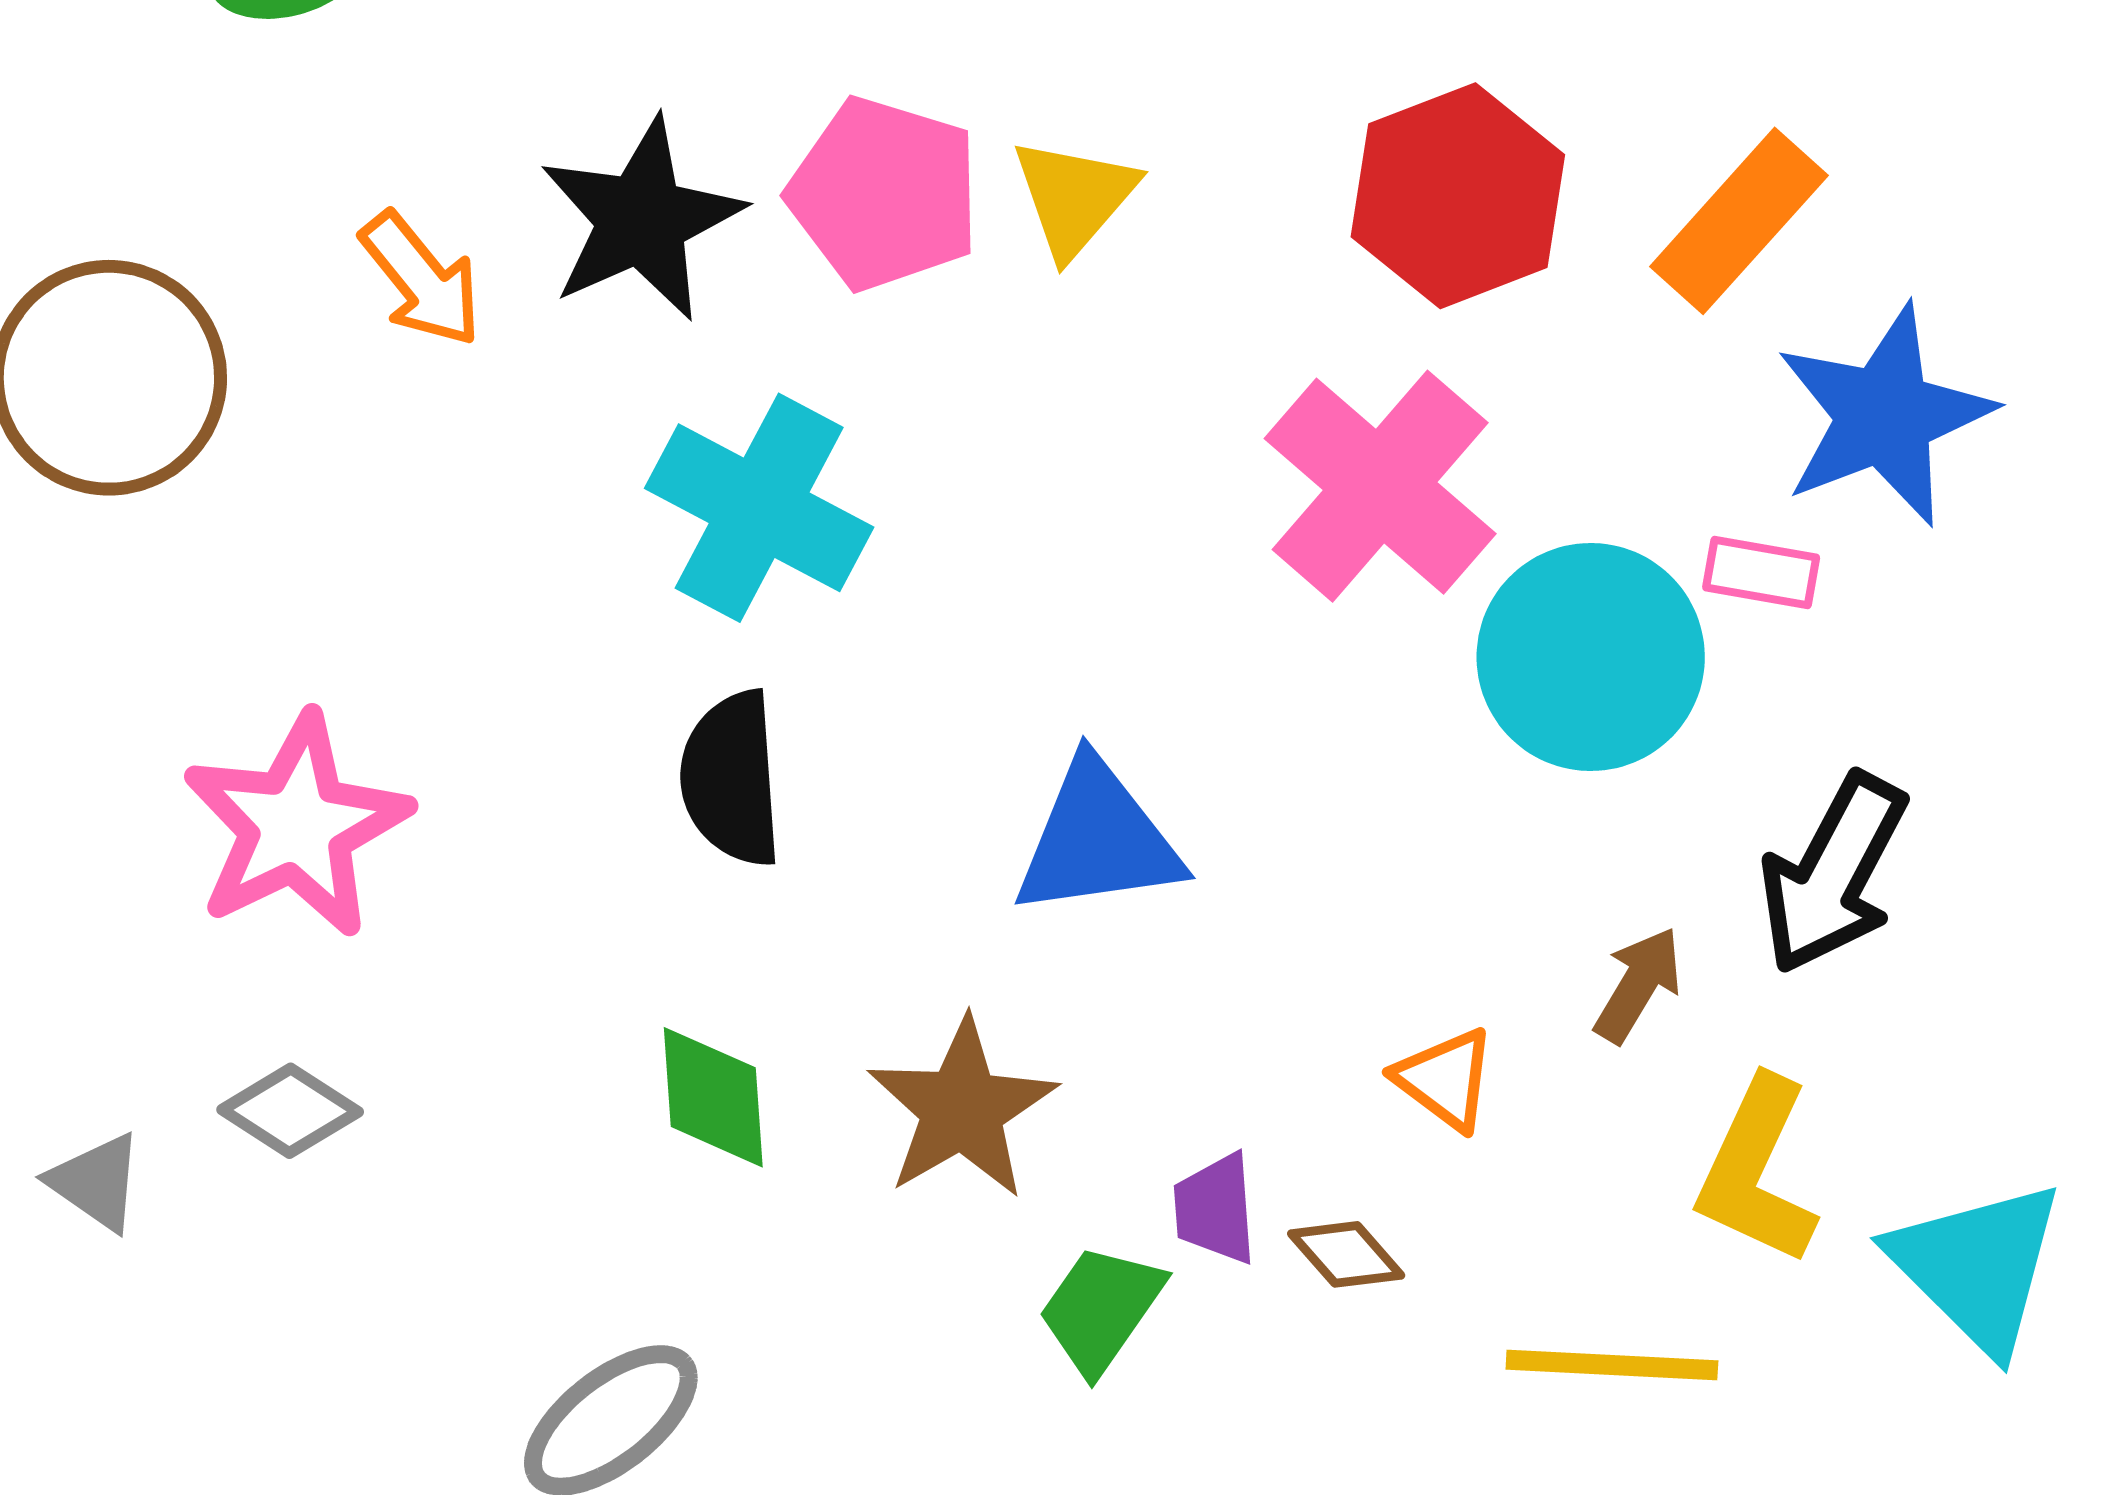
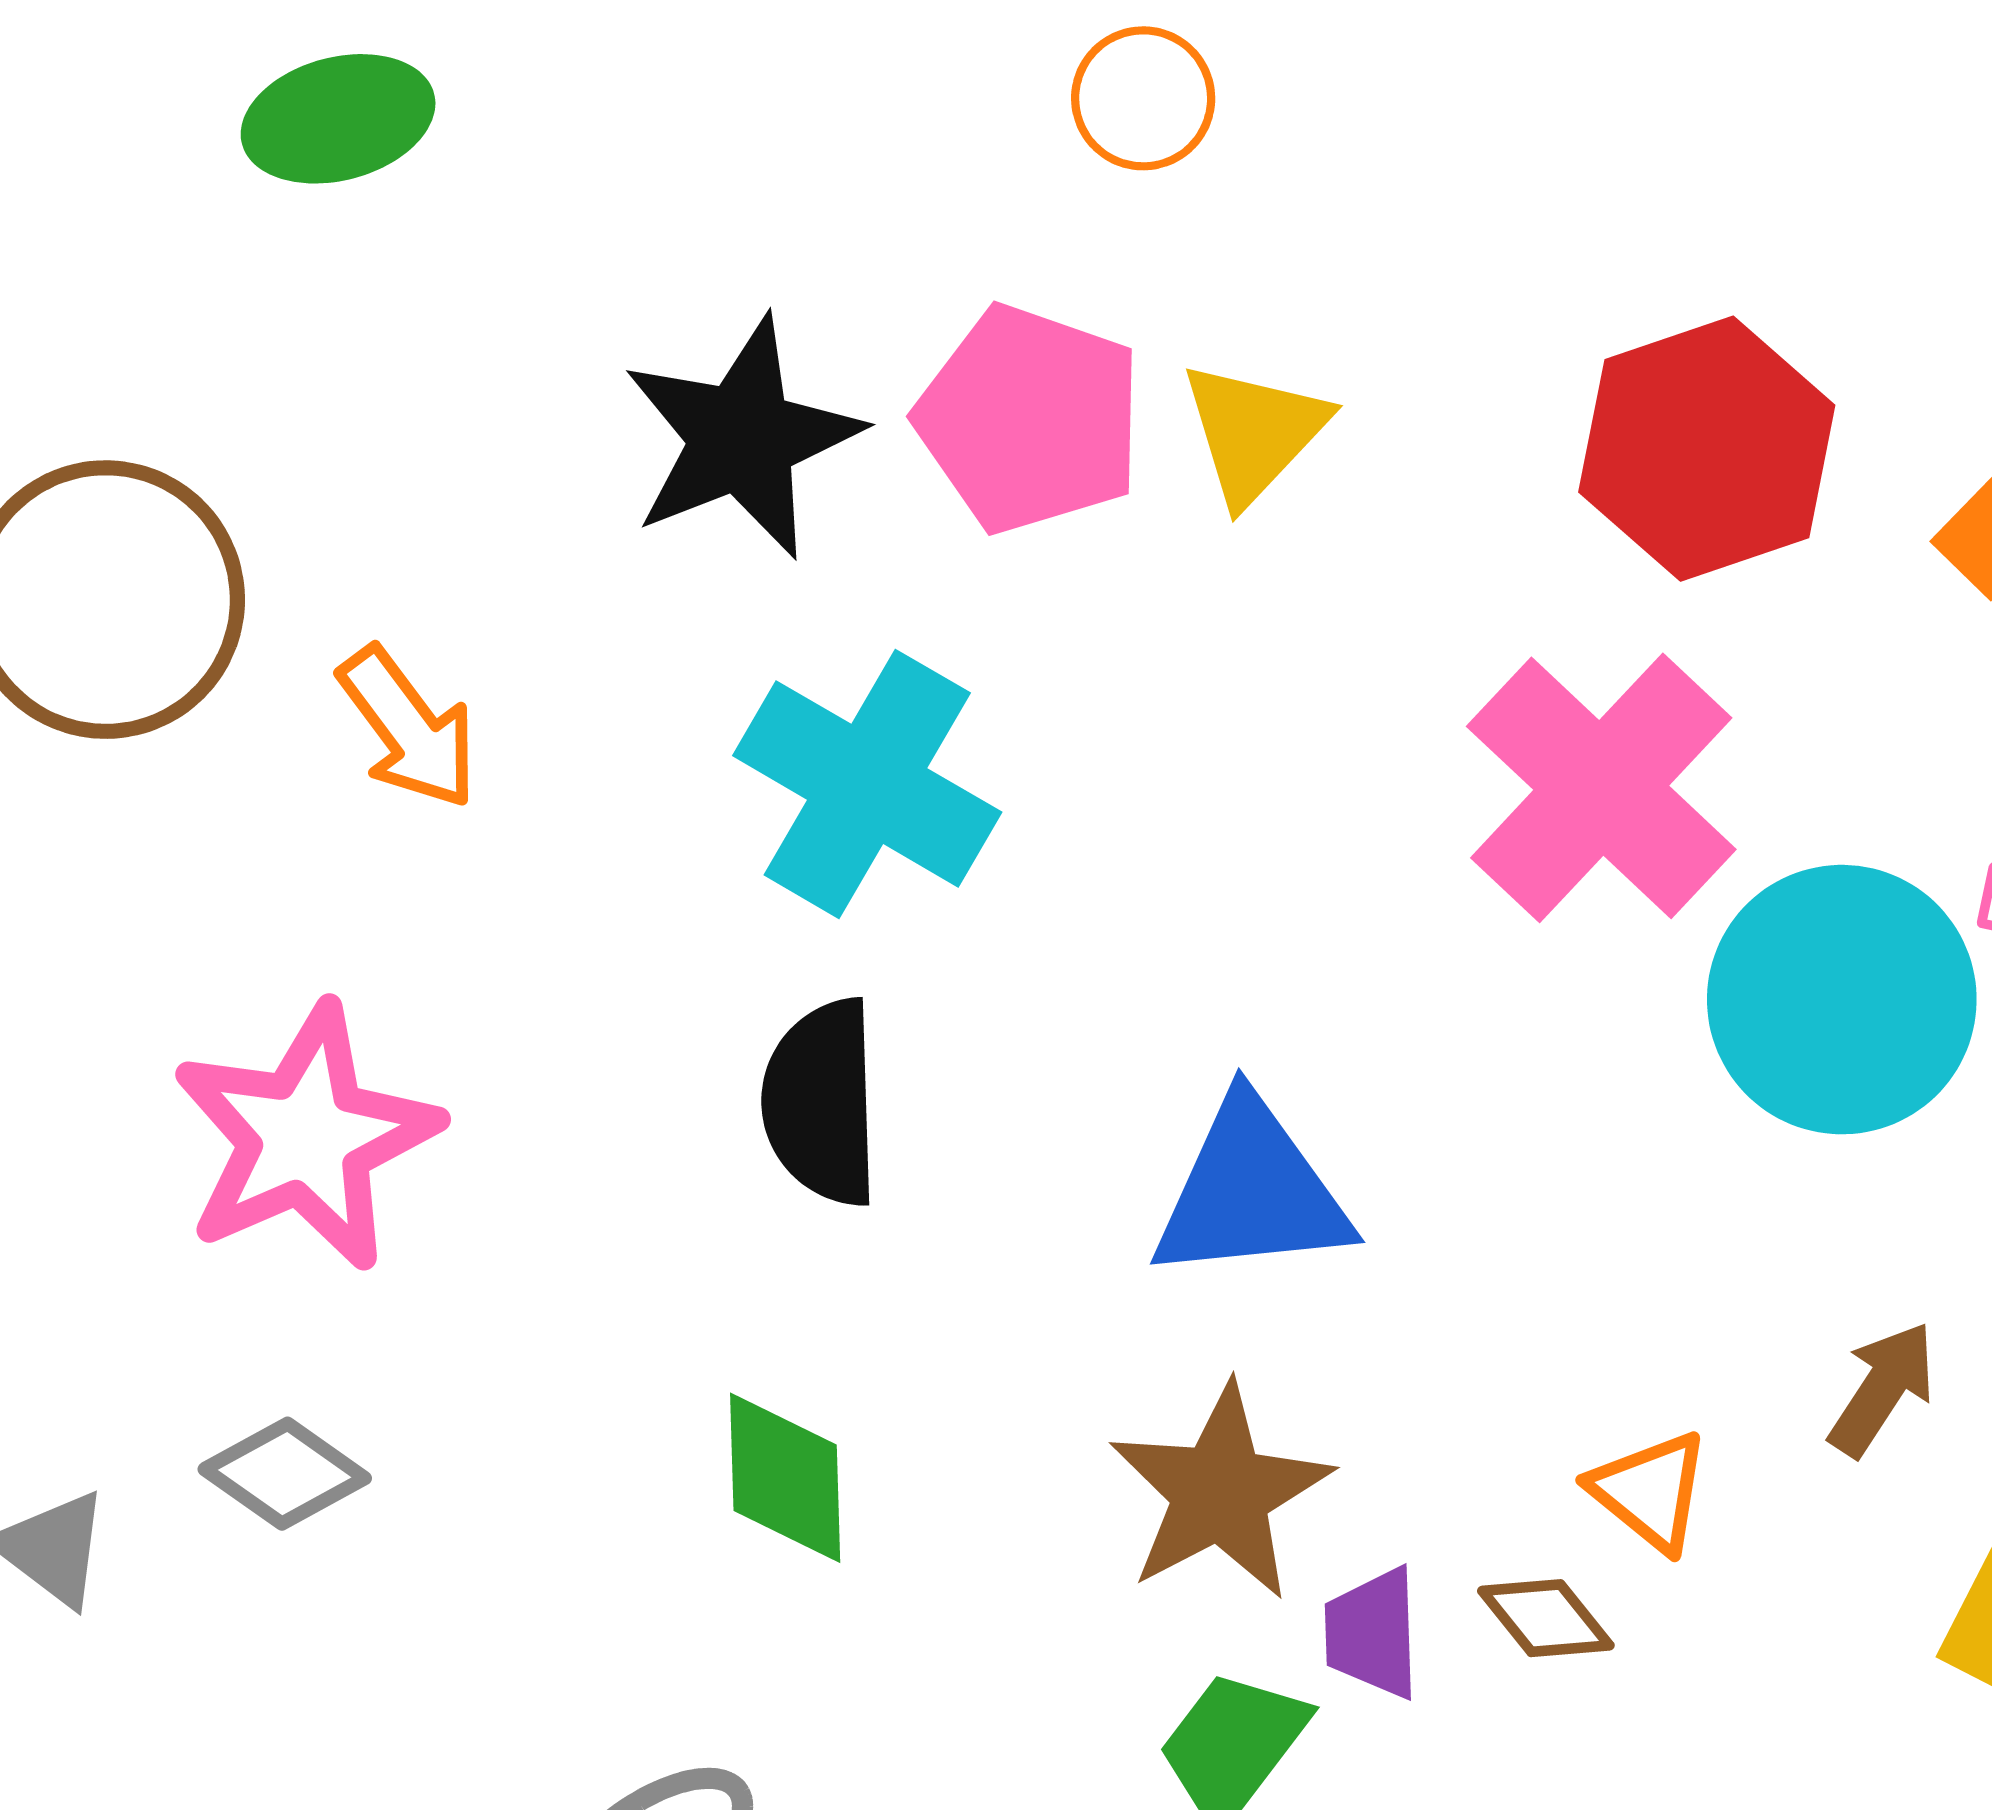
orange arrow: (421, 279) -> (408, 728), moved
brown star: (962, 1109) -> (1220, 1492), moved
brown diamond: (1346, 1254) -> (1546, 1618), moved

